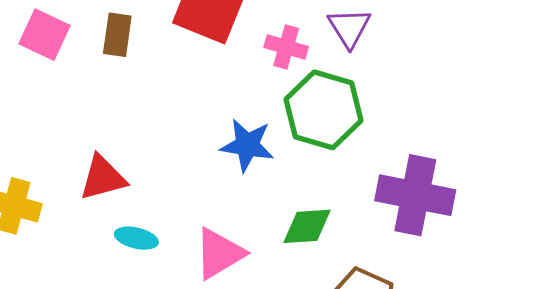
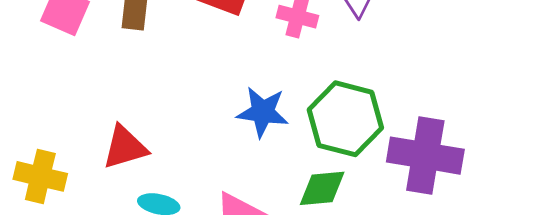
green hexagon: (323, 110) -> (345, 119), moved

